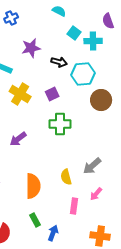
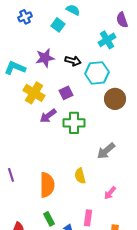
cyan square: (74, 33) -> (58, 25), moved
cyan cross: (93, 41) -> (107, 40), turned -30
purple star: (31, 48) -> (45, 58), moved
purple arrow: (18, 139) -> (48, 116), moved
gray arrow: (92, 166) -> (106, 151), moved
pink rectangle: (74, 206) -> (88, 218), moved

